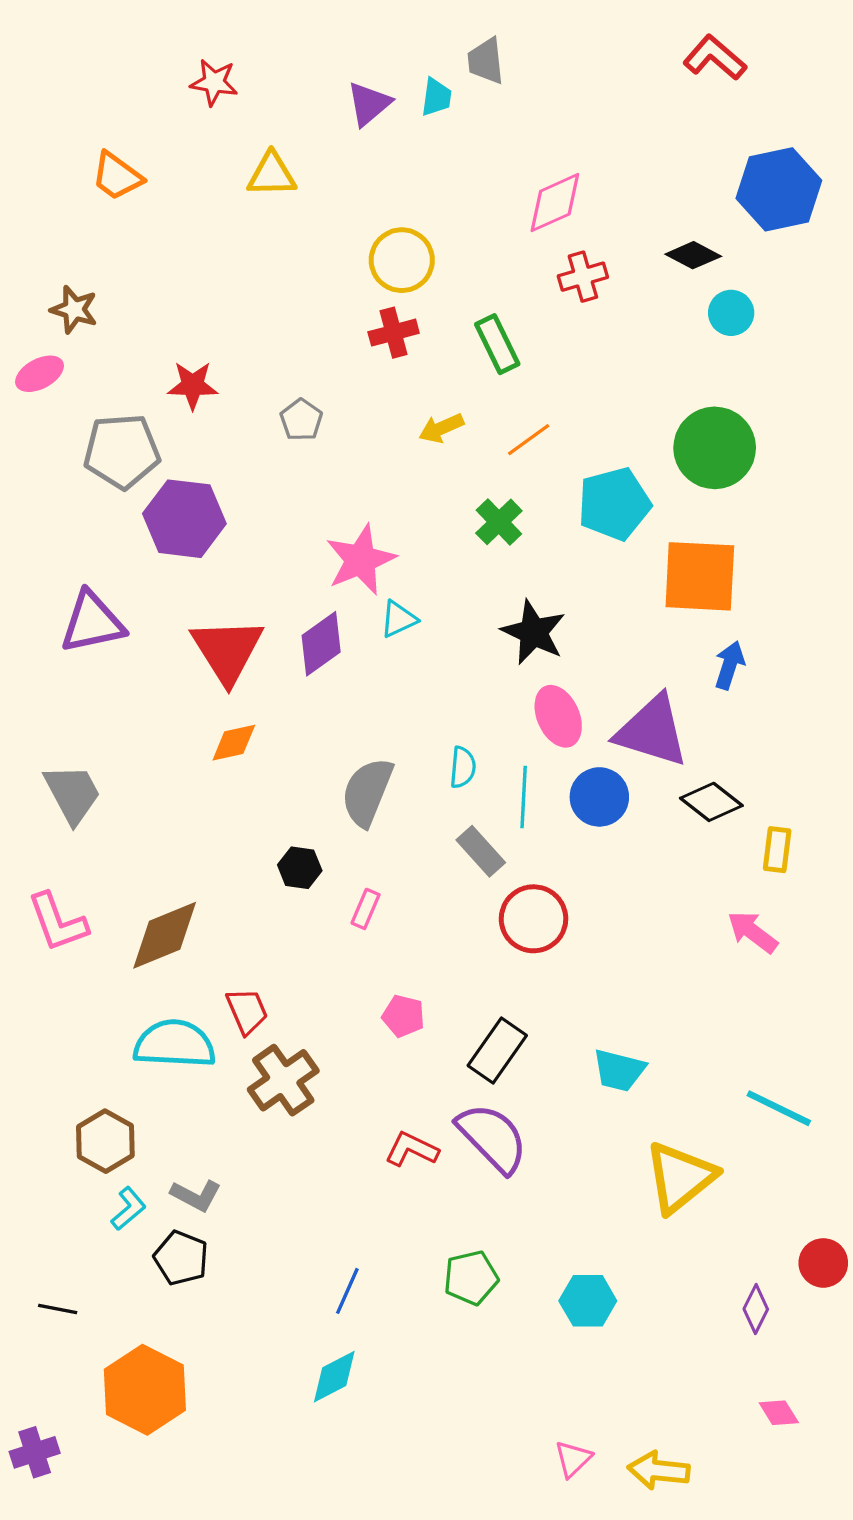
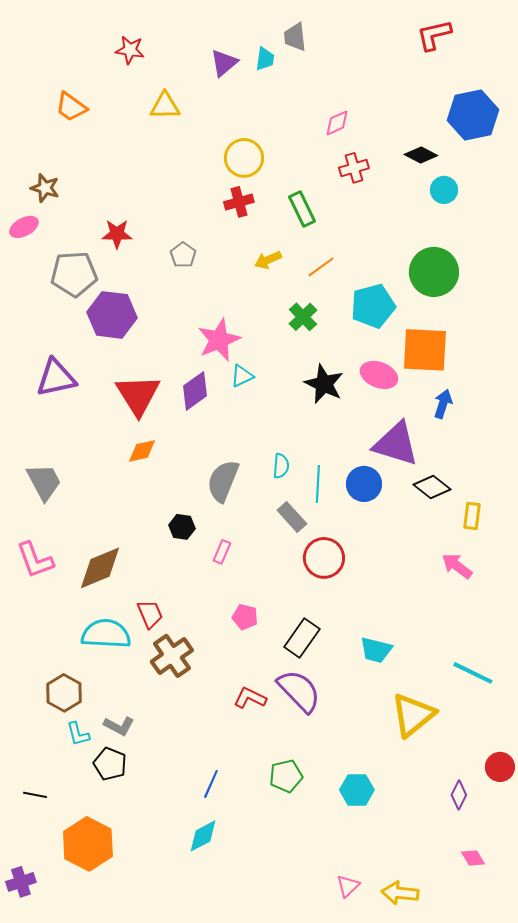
red L-shape: (715, 58) -> (434, 35), turned -54
pink diamond: (555, 203) -> (337, 123), size x0.7
pink ellipse: (558, 716) -> (379, 375), moved, turned -45
cyan L-shape: (128, 1209) -> (78, 734), turned 116

